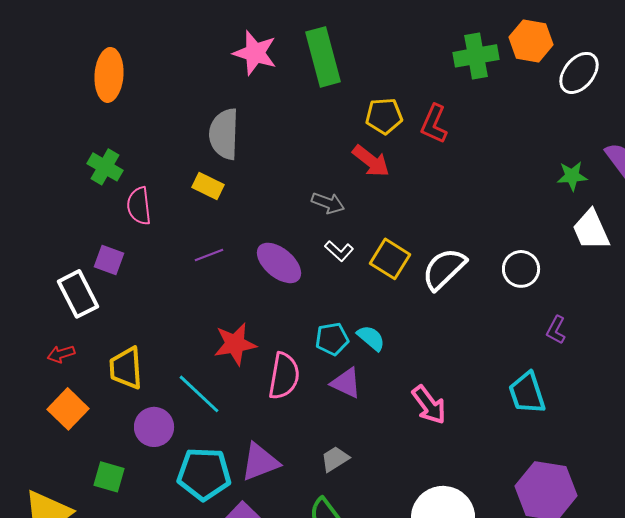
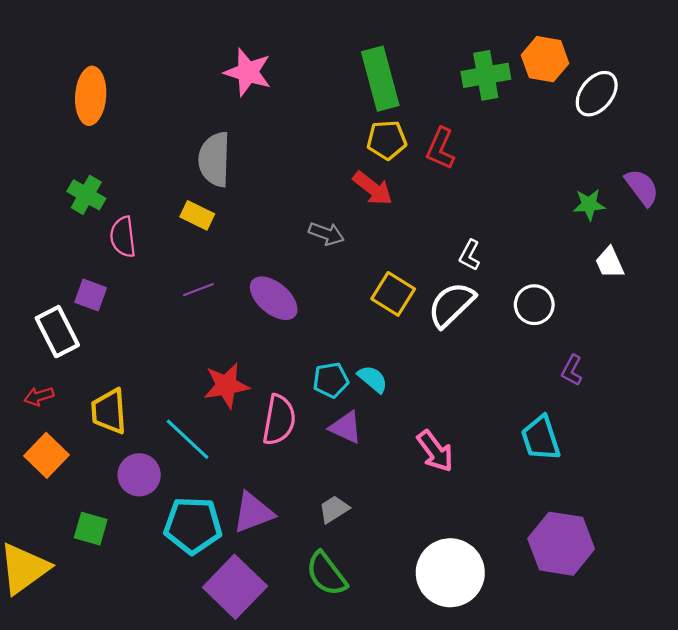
green rectangle: (323, 57) -> (380, 79), moved
white trapezoid: (591, 230) -> (610, 263), size x0.7
white L-shape: (339, 251) -> (470, 255), moved, turned 76

